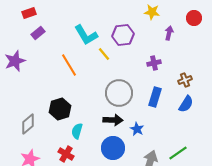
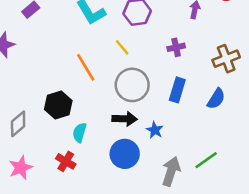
yellow line: (104, 54) -> (122, 47), moved
orange line: (69, 65) -> (86, 67), moved
brown cross: (185, 80) -> (226, 59), moved, size x1.5

